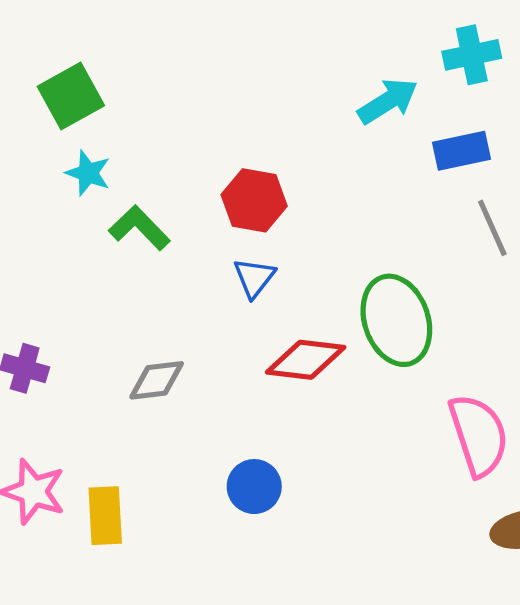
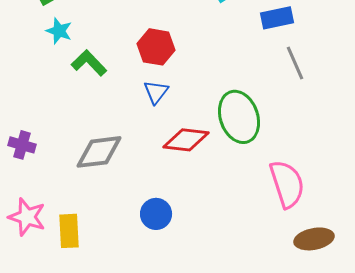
gray diamond: (157, 380) -> (99, 152), size x1.4

